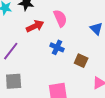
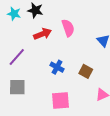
blue cross: (57, 47) -> (57, 67), moved

